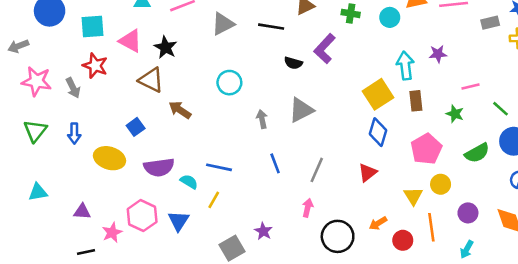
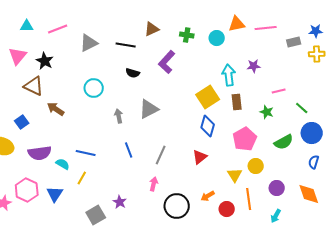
pink triangle: (130, 41) -> (18, 56), turned 42
black semicircle: (293, 63) -> (133, 73), moved

